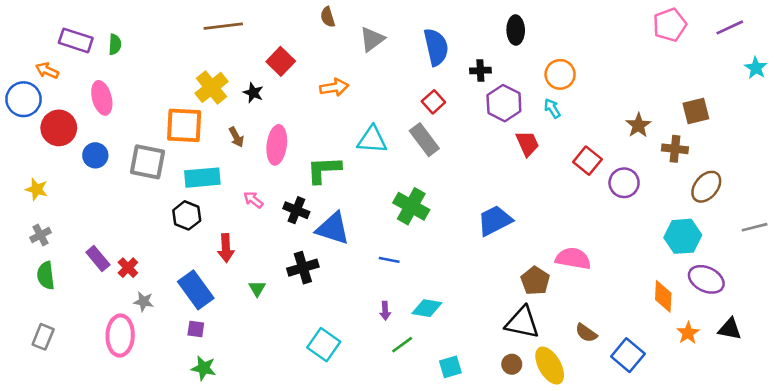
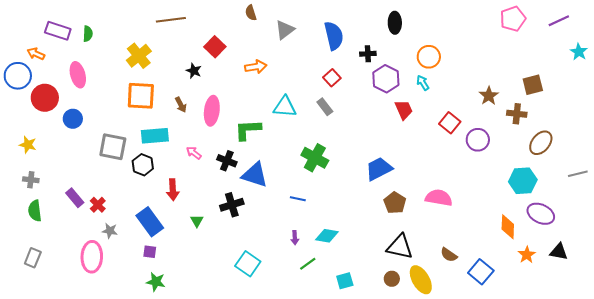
yellow cross: (211, 87) -> (139, 56), moved
gray rectangle: (424, 140) -> (325, 107), size x0.7
gray square: (148, 162) -> (113, 147), moved
gray cross: (40, 235) -> (31, 180), turned 35
brown pentagon: (535, 281) -> (395, 203), moved

